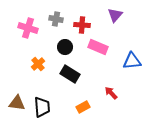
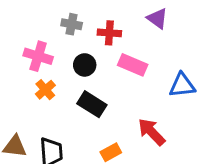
purple triangle: (115, 15) -> (157, 18), turned -35
pink cross: (28, 28) -> (38, 56), moved
red arrow: (111, 93) -> (152, 132), size x1.5

